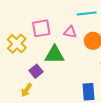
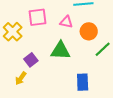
green triangle: (54, 55) -> (60, 51), moved

